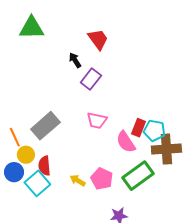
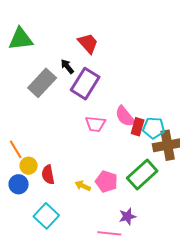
purple rectangle: (91, 79) -> (85, 84), size x1.4
gray rectangle: (45, 126) -> (42, 83), moved
pink semicircle: (126, 142) -> (125, 116), moved
cyan square: (37, 183) -> (46, 216), moved

